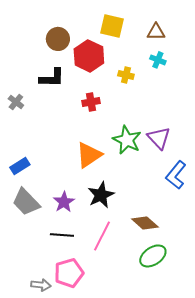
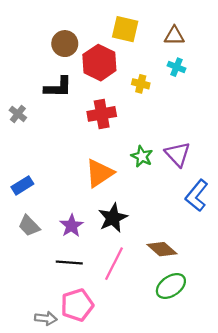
red cross: (91, 102) -> (102, 114), size x1.4
green star: (127, 140) -> (142, 156), size x0.7
gray trapezoid: (26, 202) -> (29, 226), size x0.7

